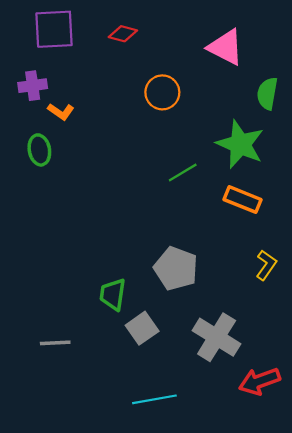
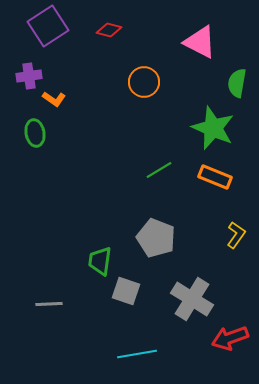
purple square: (54, 29) -> (48, 26), turned -30
green line: (183, 172) -> (159, 170), moved
gray square: (142, 328) -> (126, 291), turned -36

